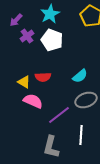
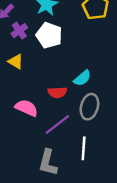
red semicircle: (43, 77) -> (57, 92), moved
yellow triangle: (24, 82) -> (16, 61), moved
gray ellipse: (86, 100) -> (89, 107), turned -55

